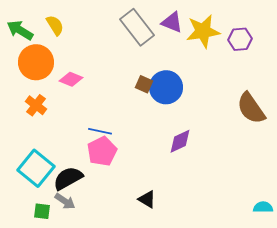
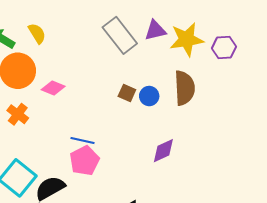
purple triangle: (172, 22) -> (155, 30), turned -35
blue circle: (166, 87) -> (149, 96), size x0.6
brown semicircle: (251, 108) -> (185, 88), moved, turned -148

